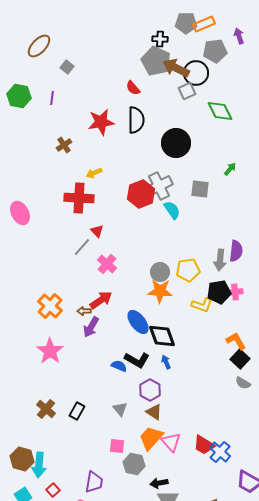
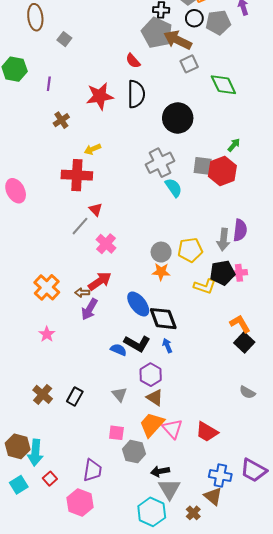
brown ellipse: (39, 46) -> (35, 17), turned -50
black circle: (196, 73) -> (194, 18), moved, size x0.7
purple line: (52, 98) -> (49, 84), moved
red hexagon: (141, 194) -> (222, 171), moved
orange star: (160, 291) -> (161, 272), size x0.7
pink star: (50, 351) -> (47, 334), size x0.6
gray semicircle: (243, 383) -> (247, 392), moved
blue cross: (220, 452) -> (220, 475), moved, turned -30

